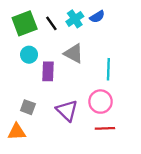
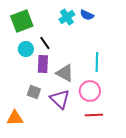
blue semicircle: (97, 17) -> (87, 15), turned 56
black line: (51, 23) -> (45, 43), moved
gray triangle: (74, 54) -> (65, 73), moved
gray square: (28, 107) -> (34, 92), moved

